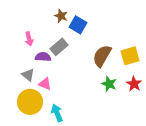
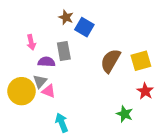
gray rectangle: (59, 47) -> (64, 51), turned -60
gray triangle: (28, 75) -> (40, 81), moved, turned 32
green star: (109, 84) -> (125, 114), moved
yellow circle: (30, 102) -> (21, 91), moved

